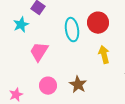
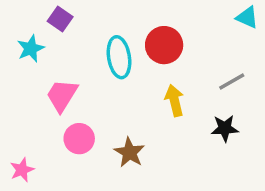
pink circle: (48, 86) -> (79, 139), moved

